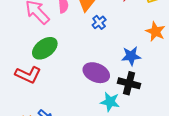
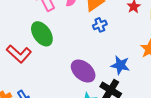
green ellipse: (45, 48) -> (42, 34), turned 75

